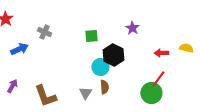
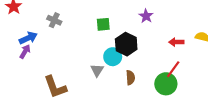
purple arrow: (12, 86) -> (25, 51), moved
brown semicircle: (104, 87) -> (130, 78), moved
gray triangle: (85, 93) -> (97, 70), moved

